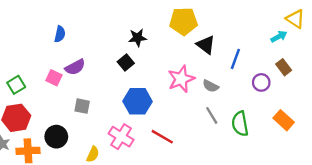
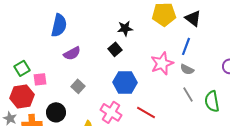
blue semicircle: (60, 34) -> (59, 25), size x1.6
black triangle: (206, 45) -> (193, 18), moved
blue line: (235, 59) -> (186, 46), moved
pink square: (54, 78) -> (40, 79), moved, turned -32
gray square: (82, 106) -> (78, 86), turned 32

